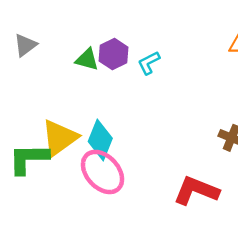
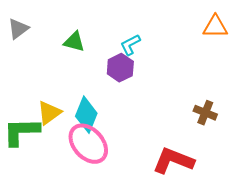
purple hexagon: (114, 54) -> (120, 68), moved
yellow triangle: (60, 138) -> (49, 113), size x0.7

